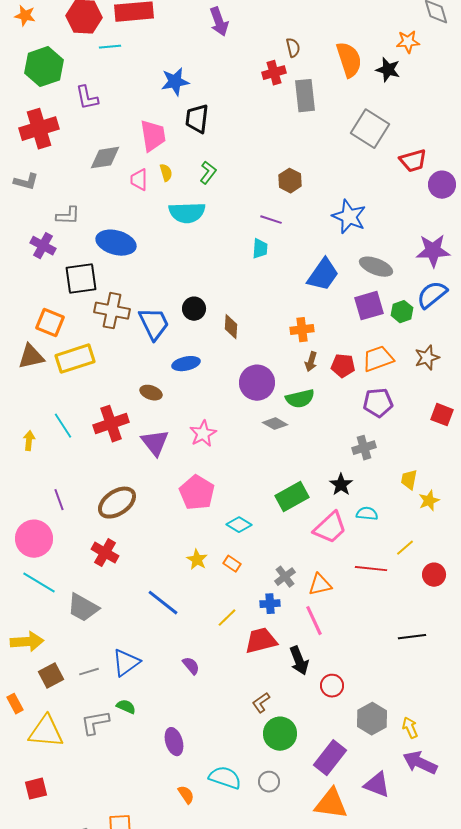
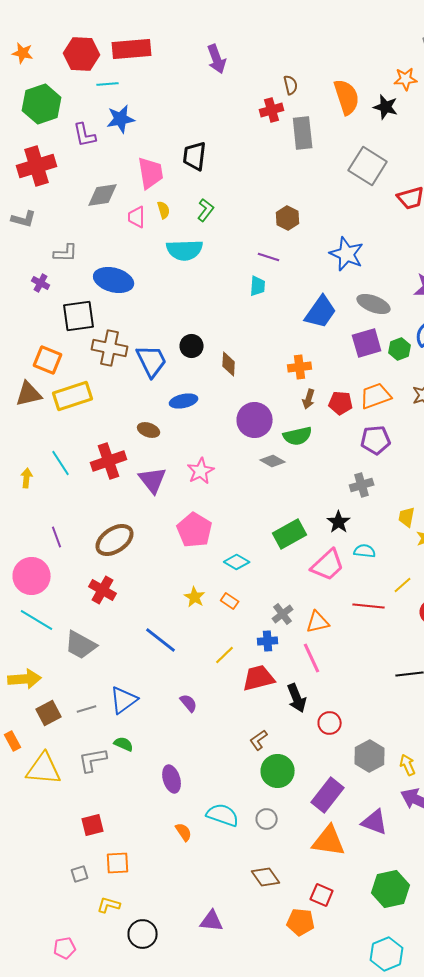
blue star: (175, 82) -> (121, 119), moved
purple cross: (43, 246) -> (41, 283), size x0.7
red square: (36, 789) -> (93, 825), moved

